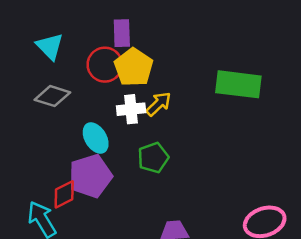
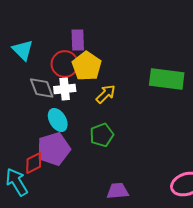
gray diamond: (52, 96) -> (42, 88), moved, turned 52
white cross: (131, 109) -> (65, 89), moved

